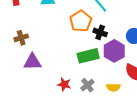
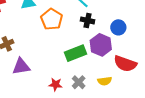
orange pentagon: (81, 21) -> (52, 19), moved
black cross: (100, 32) -> (88, 20), moved

